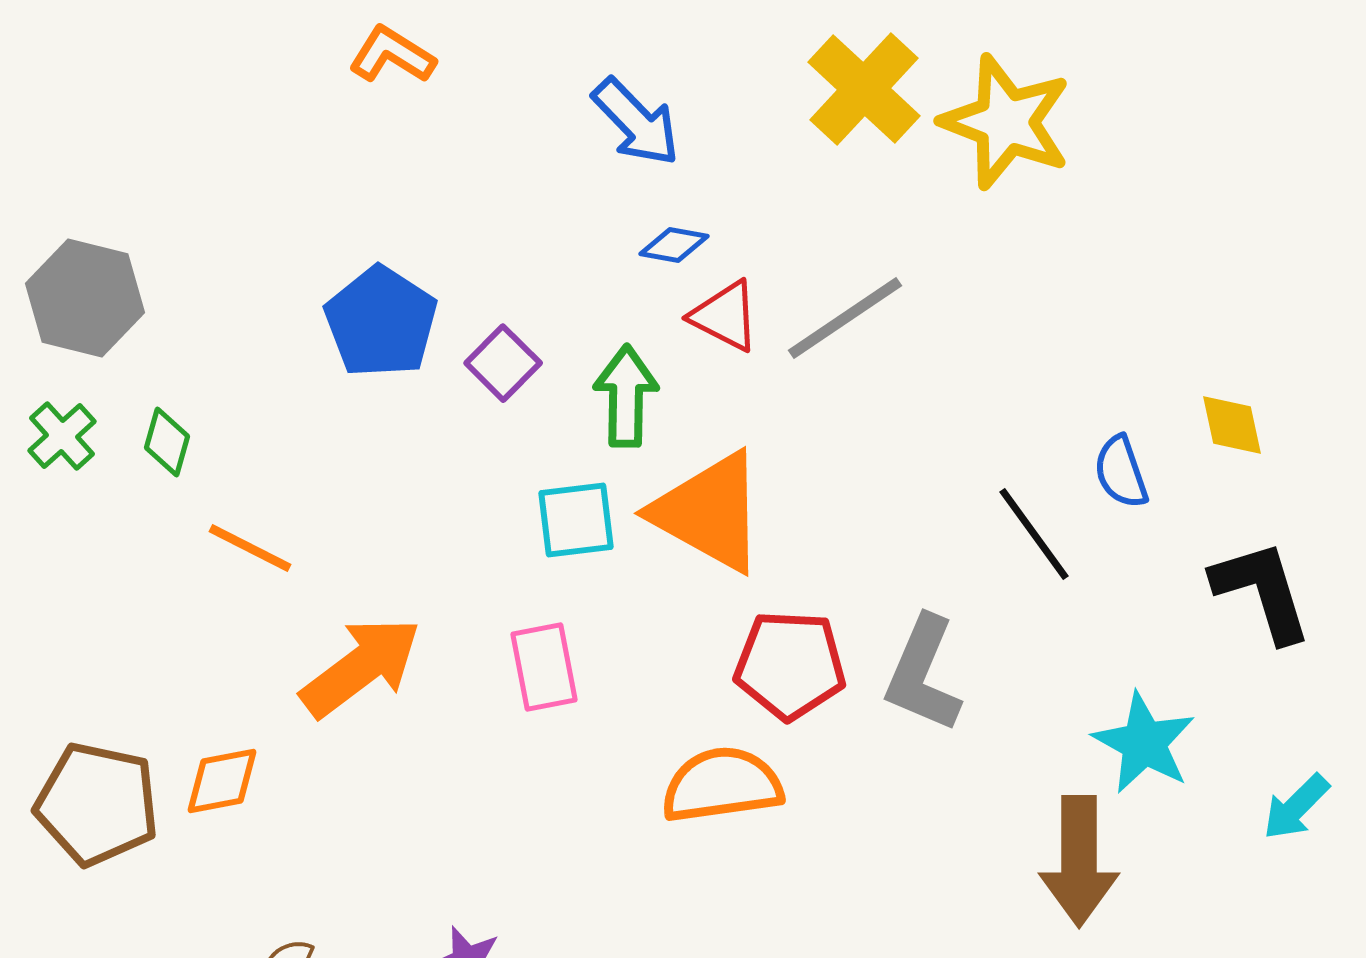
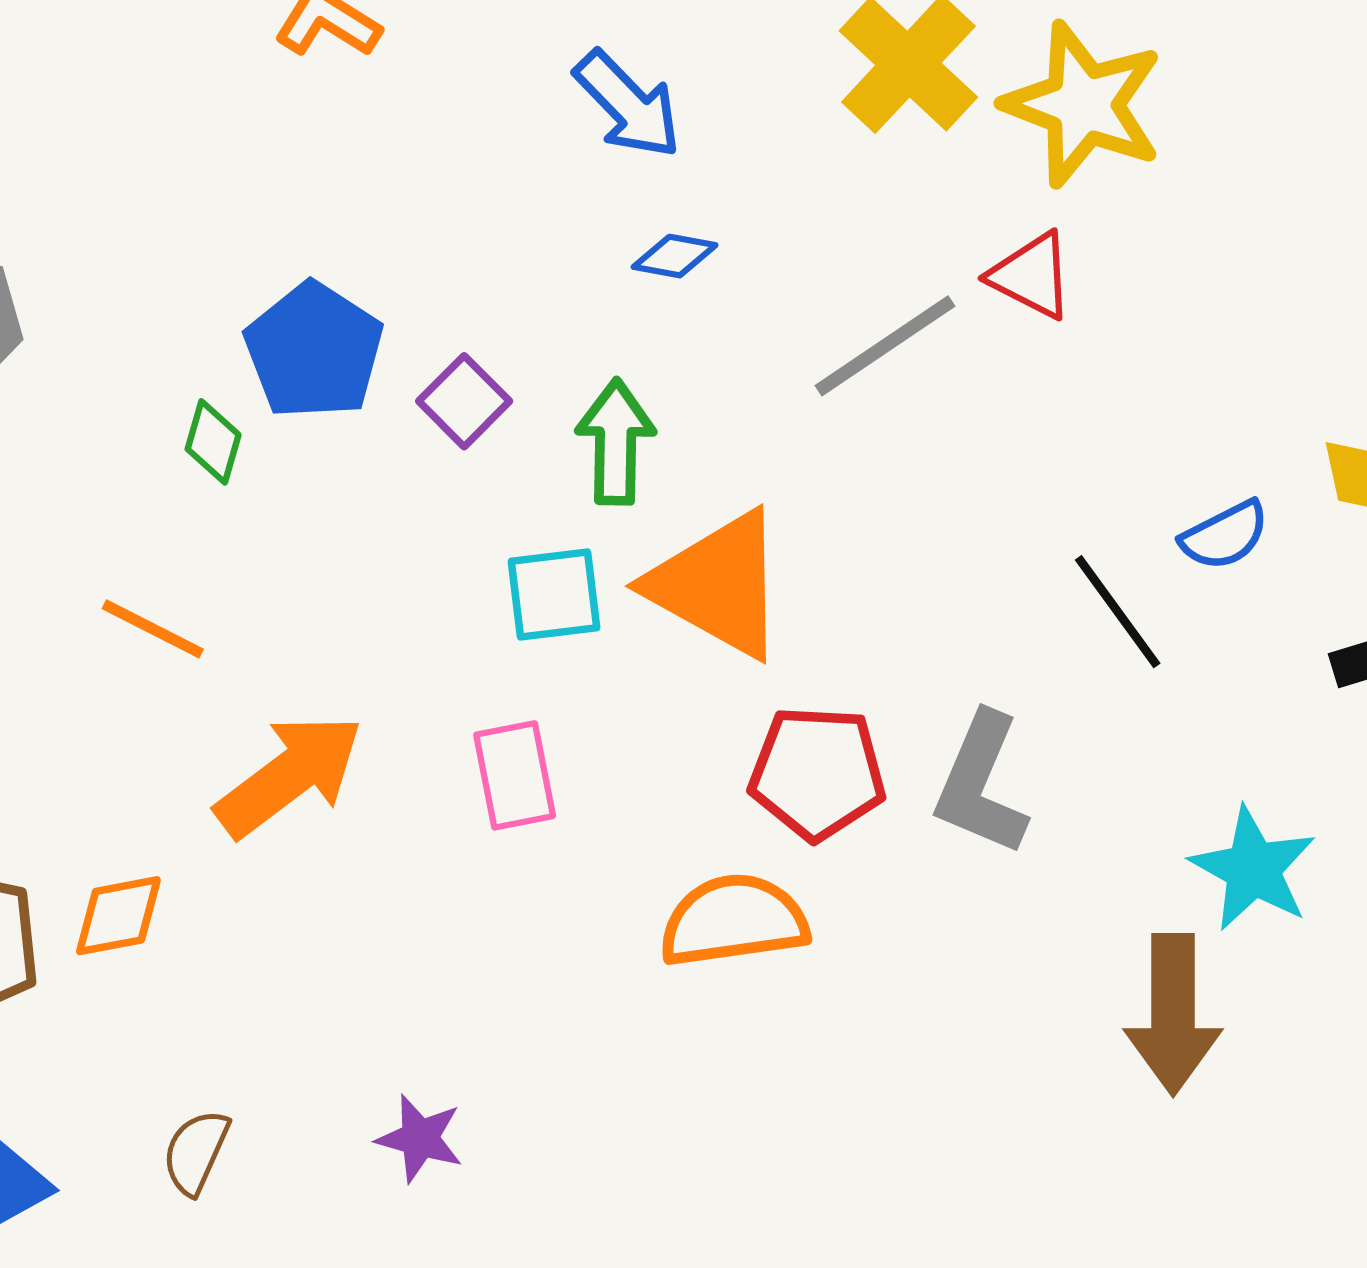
red triangle: (725, 316) -> (1031, 276), moved
green diamond: (167, 442) -> (213, 442), moved
blue semicircle: (1121, 472) -> (1225, 535), turned -98

